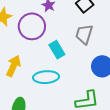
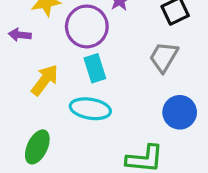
cyan rectangle: (57, 50) -> (95, 68), moved

